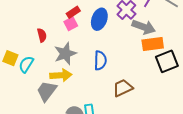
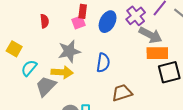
red rectangle: (73, 12) -> (83, 11), turned -56
red semicircle: (42, 35) -> (44, 21), moved
cyan semicircle: (26, 64) -> (29, 68), moved

